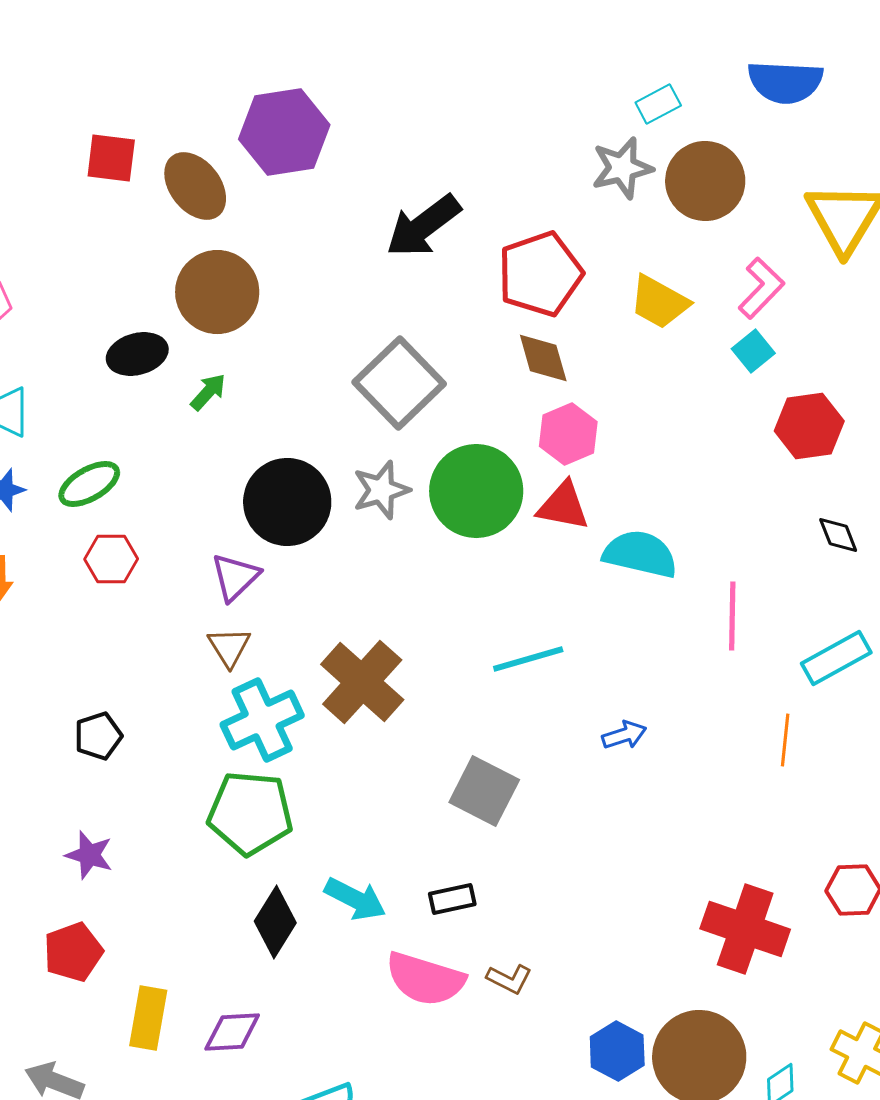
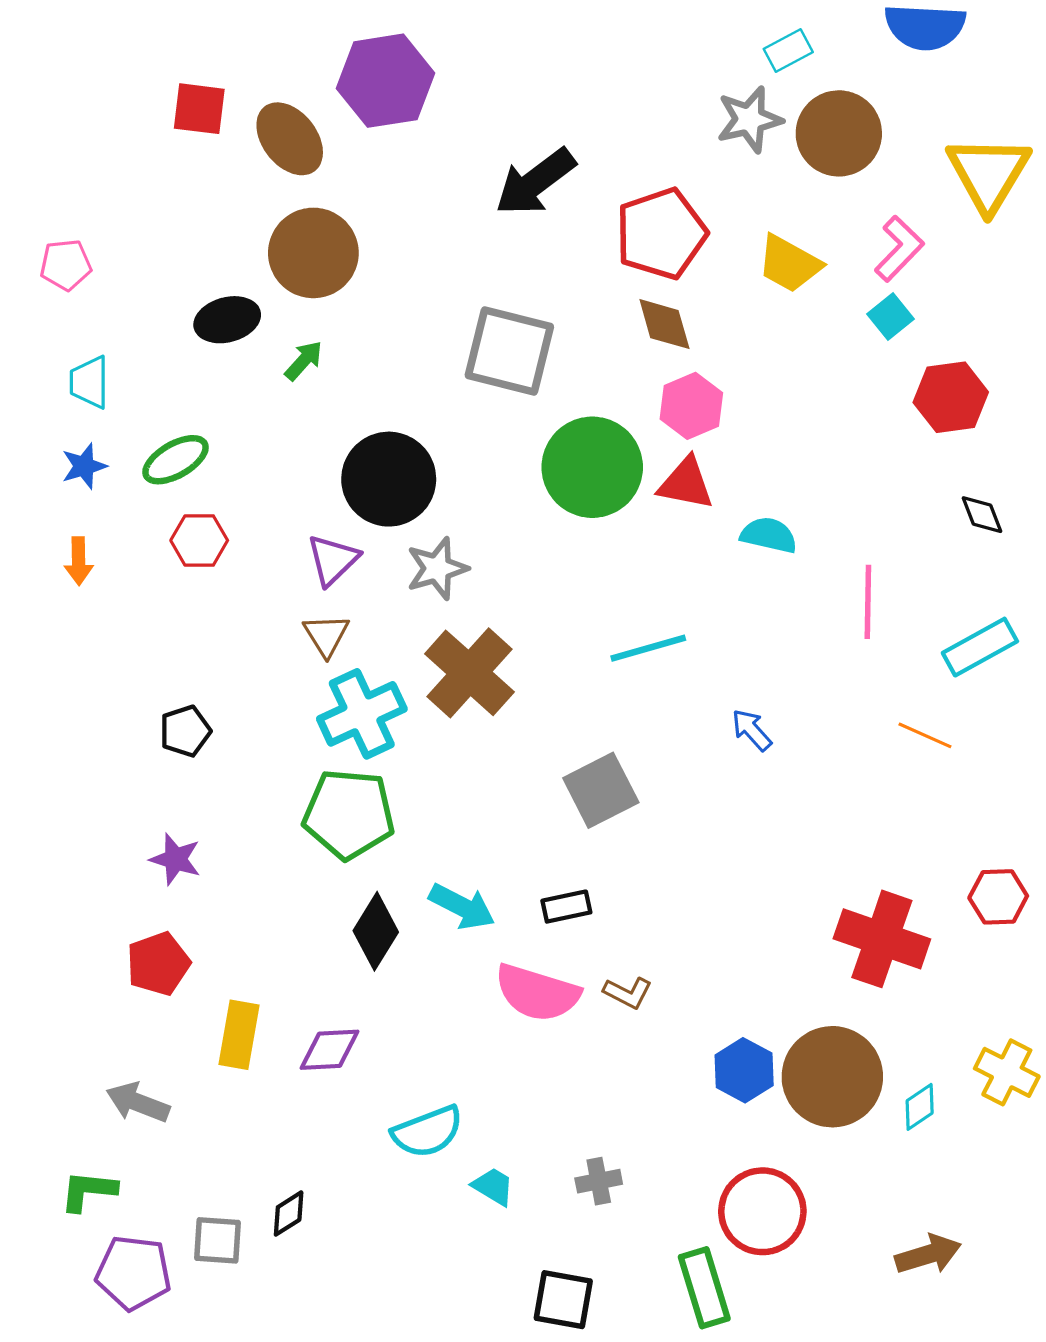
gray square: (399, 383) -> (509, 351), turned -32
gray star: (381, 490) -> (437, 568), moved
cyan semicircle: (640, 554) -> (769, 535), size x0.7
blue arrow: (624, 735) -> (752, 730), turned -114
orange line: (785, 740) -> (925, 735), turned -72
gray square: (484, 791) -> (601, 790), turned 36

